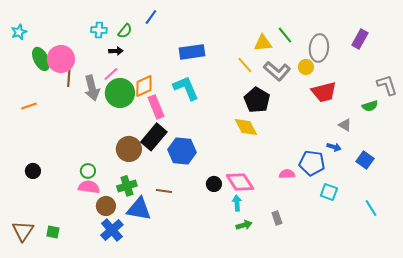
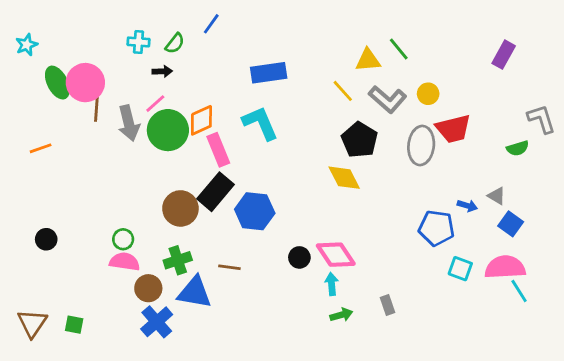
gray ellipse: (319, 48) -> (421, 146), moved
gray triangle: (345, 125) -> (497, 196), moved
pink semicircle: (287, 174) -> (505, 267), moved, size x1.8

